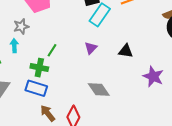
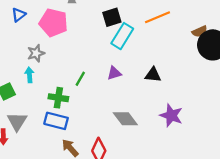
purple triangle: (91, 48) -> (114, 73), turned 32
green line: (52, 50) -> (80, 79), moved
purple star: (153, 76) -> (171, 115), moved

